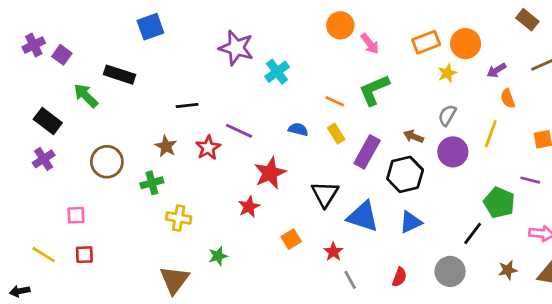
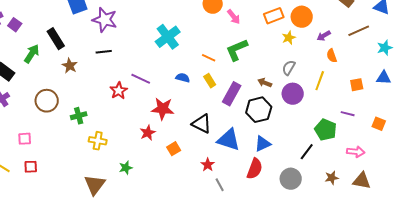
purple star: (236, 48) -> (105, 20), moved
cyan cross: (277, 72) -> (168, 37), size x1.4
black rectangle: (120, 75) -> (56, 39), turned 40
green arrow: (86, 96) -> (32, 54), turned 78
black line: (187, 105) -> (104, 52), moved
brown star: (166, 146) -> (70, 66), moved
red star: (270, 173) -> (163, 109), turned 30
black triangle: (325, 194) -> (202, 124), turned -35
orange square: (291, 239) -> (174, 149), moved
red semicircle: (399, 277) -> (255, 169), moved, size x1.5

